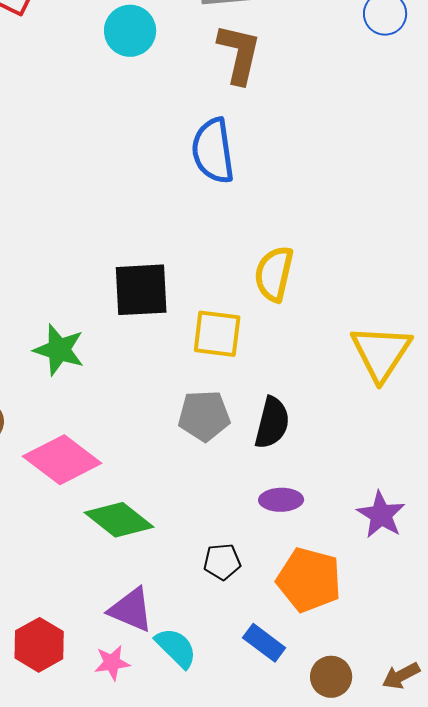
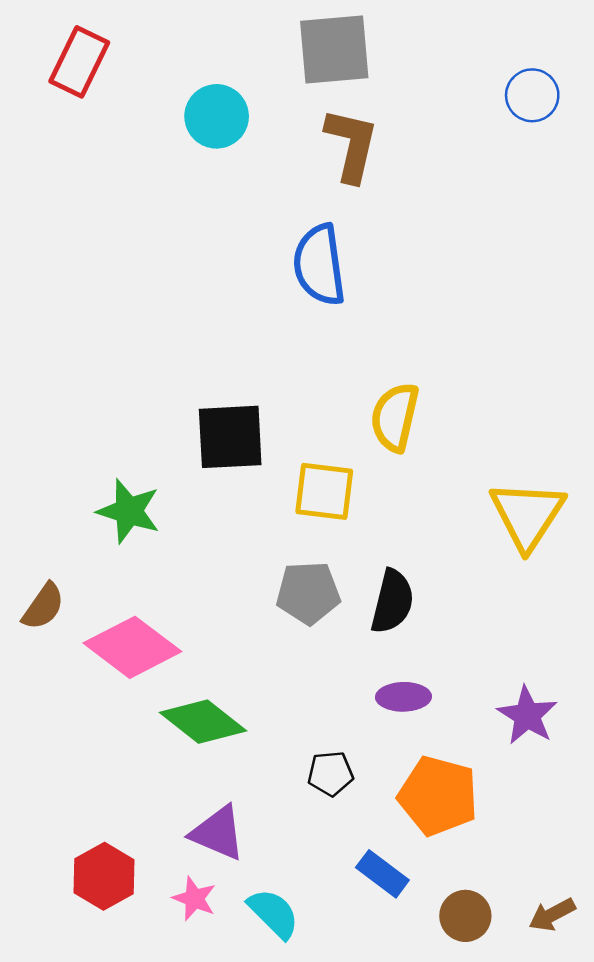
cyan semicircle: (176, 648) -> (274, 913), moved
pink star: (112, 663) -> (194, 899), turned 30

